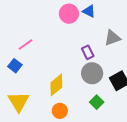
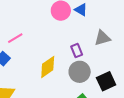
yellow diamond: (56, 85) -> (48, 67), moved

